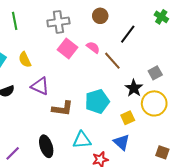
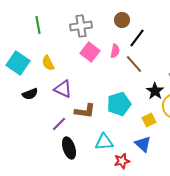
black line: (128, 34) -> (137, 38), moved
pink semicircle: (93, 47) -> (115, 51), turned 64
purple line: (13, 153) -> (59, 124), moved

